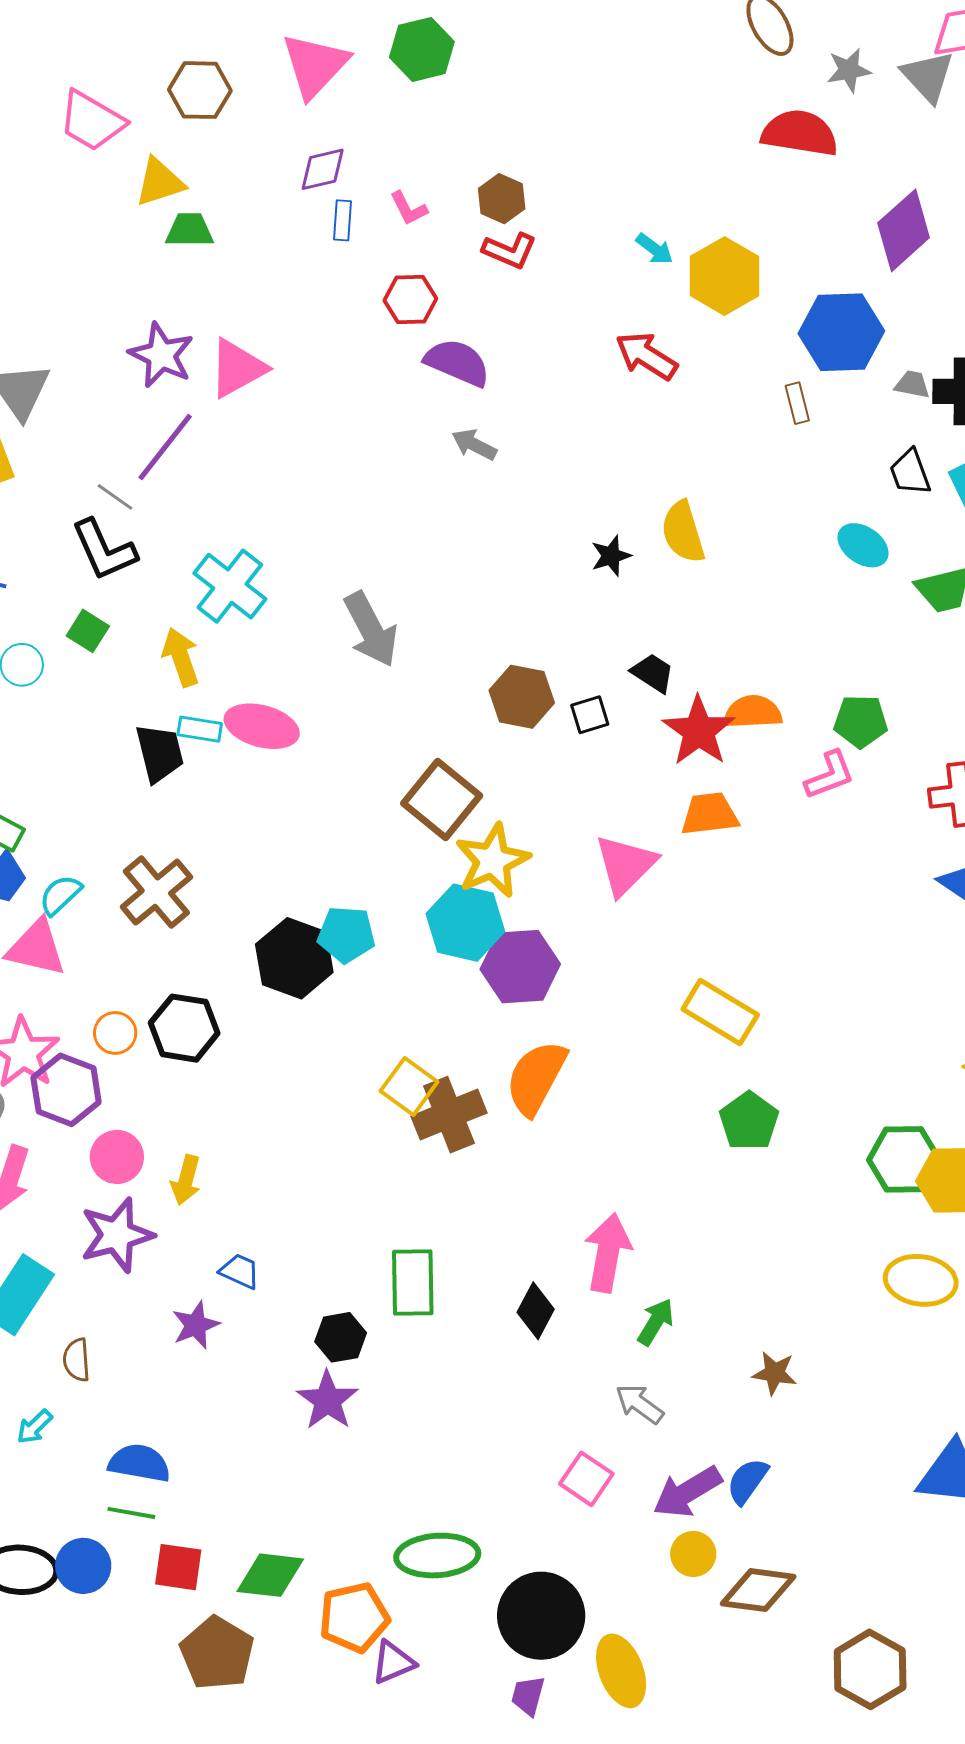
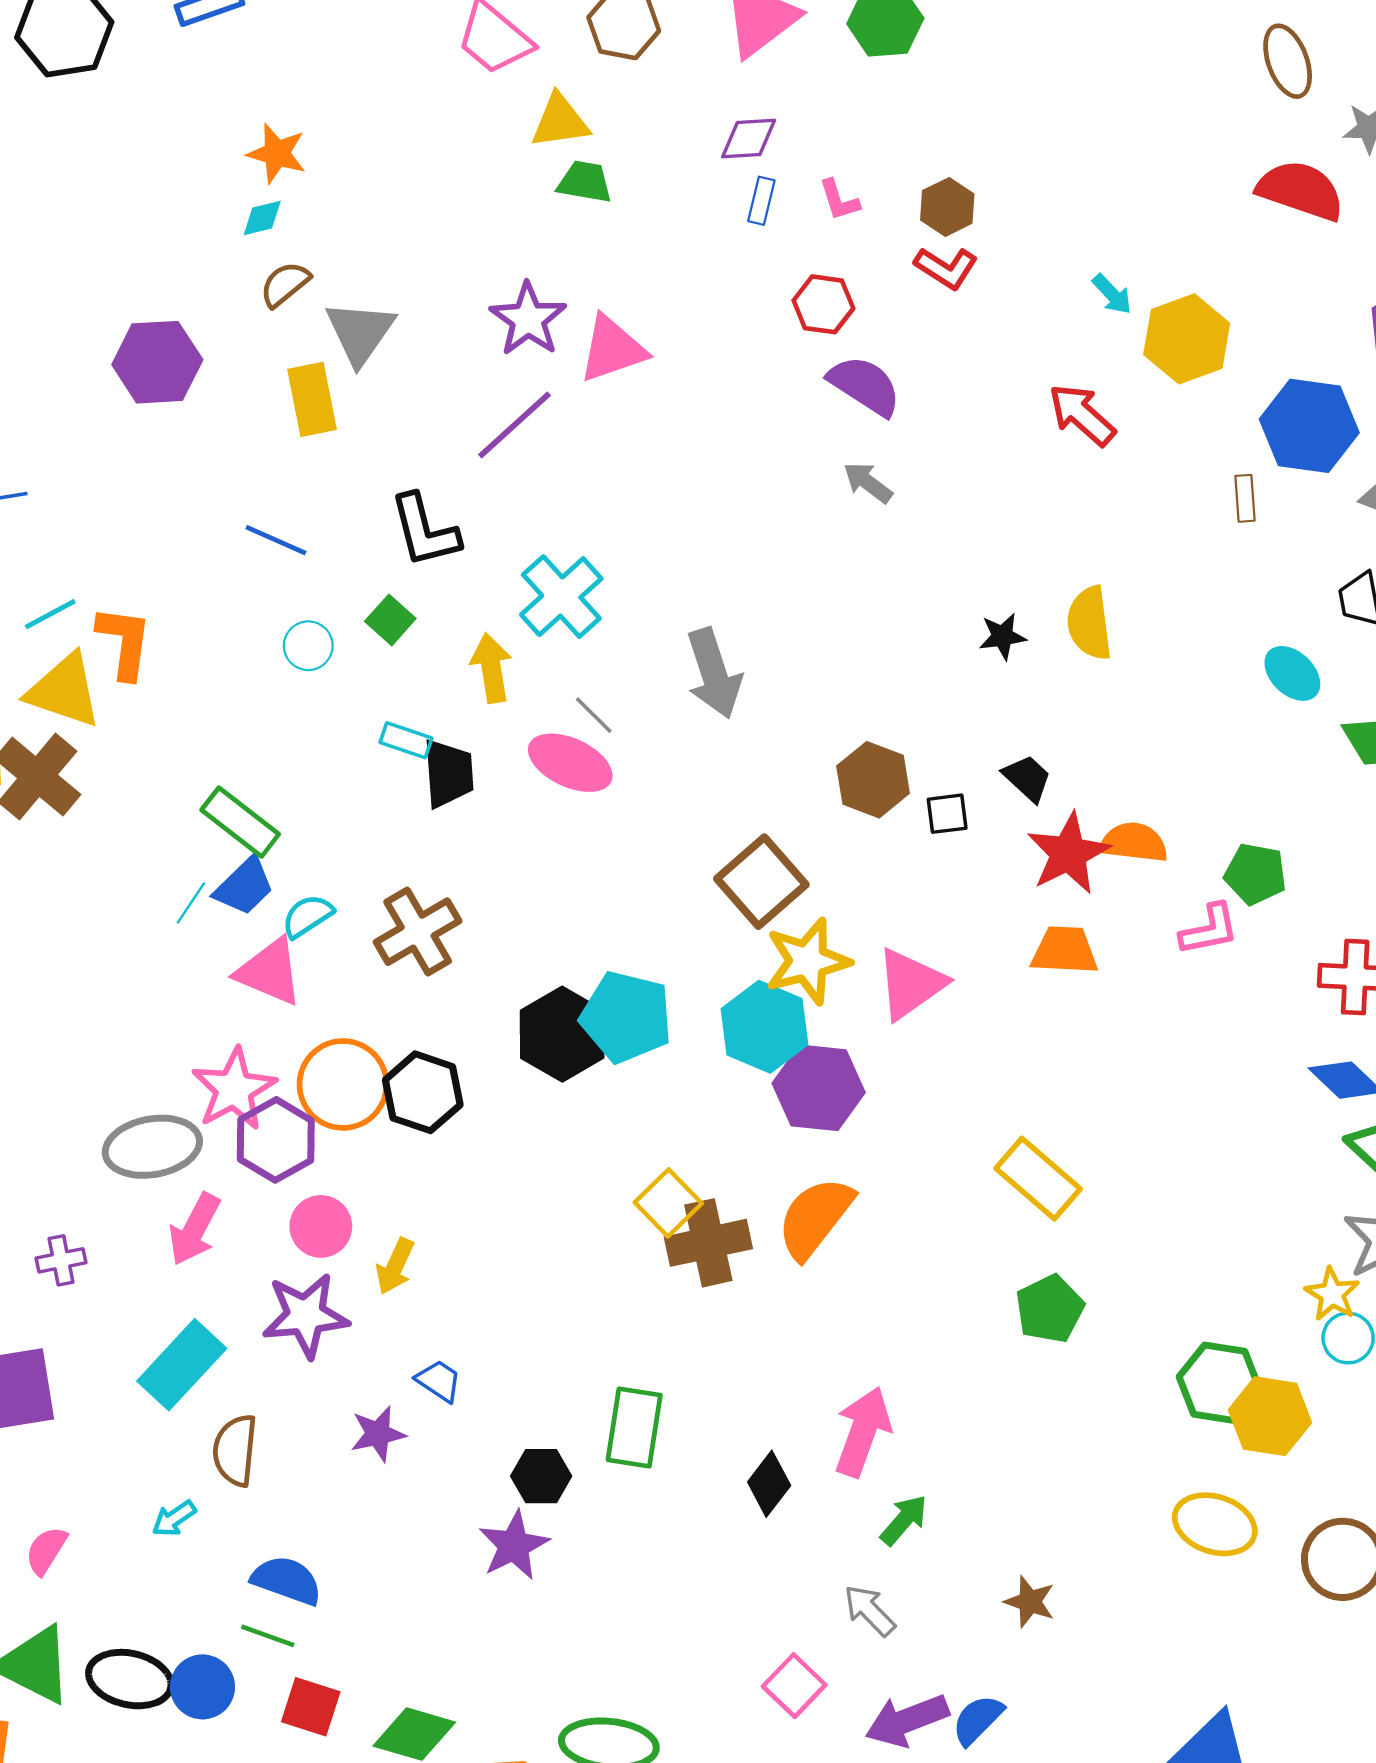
gray line: (115, 497) -> (594, 715), moved
cyan rectangle: (200, 729) -> (406, 740), moved
pink triangle: (625, 865) -> (911, 984), moved
cyan pentagon: (346, 934) -> (626, 1017), size x1.4
orange circle: (115, 1033) -> (343, 1084), size x1.8
brown semicircle: (77, 1360) -> (235, 1450), size x1.4

